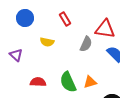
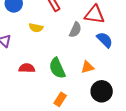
orange triangle: (90, 82) -> (87, 67), moved

